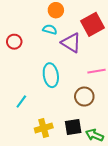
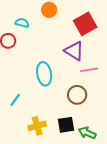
cyan semicircle: (50, 29) -> (22, 23), moved
purple triangle: (71, 43) -> (74, 51), moved

